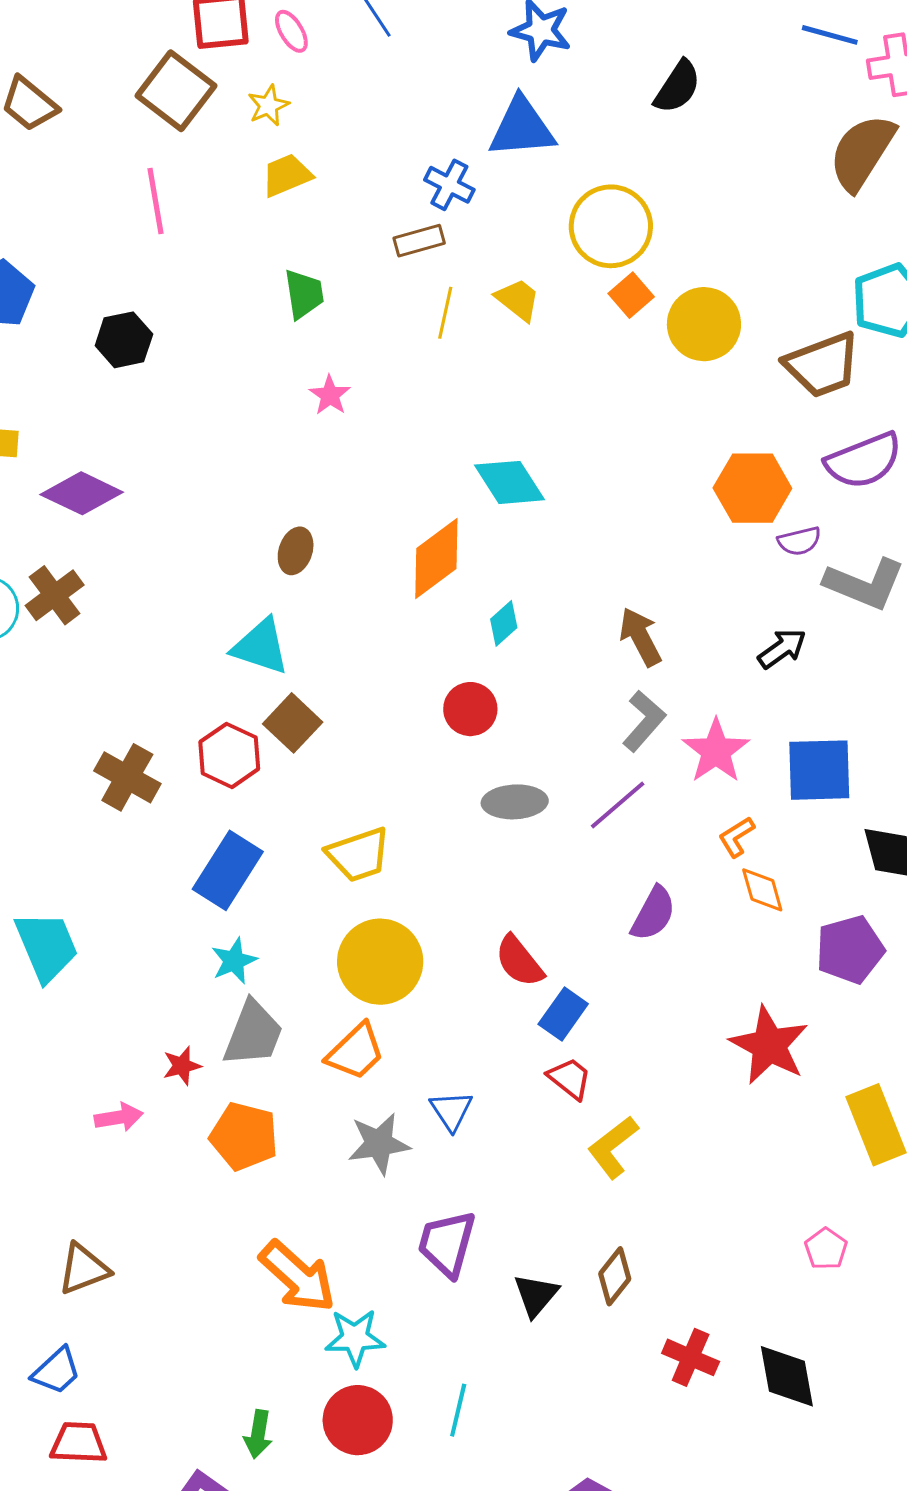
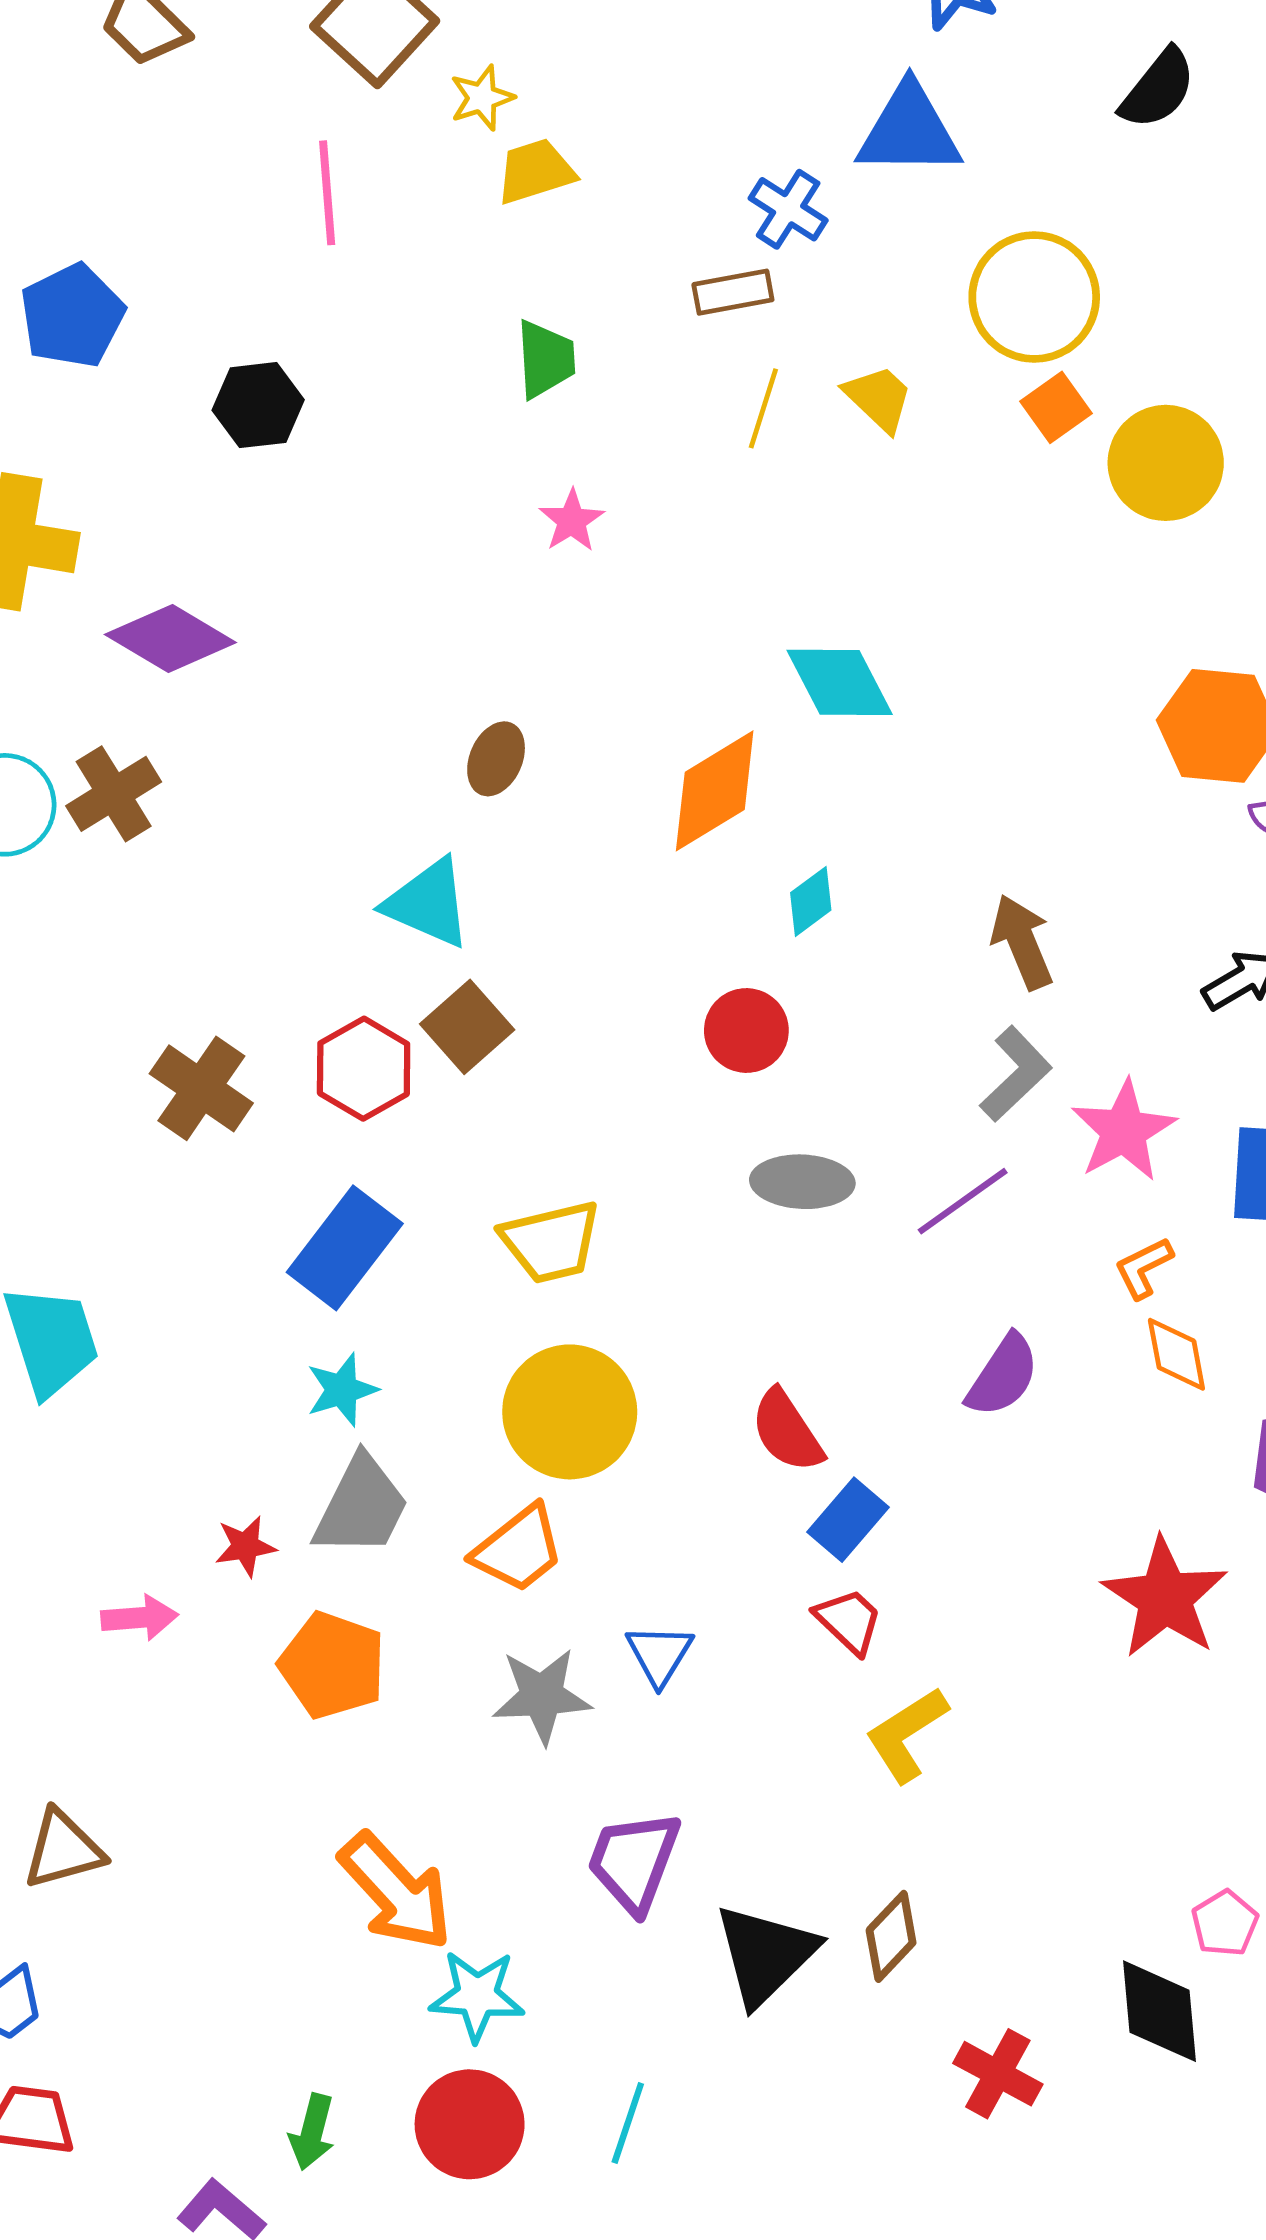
yellow star: (268, 105) -> (482, 98), moved
black triangle: (536, 1295) -> (765, 1955), size x1.5
black diamond: (787, 1376) -> (1159, 2011), moved

